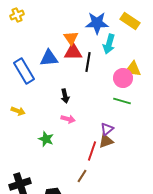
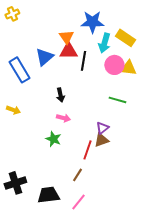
yellow rectangle: (130, 21) -> (125, 38), moved
blue triangle: (49, 58) -> (44, 57), turned -36
pink circle: (123, 78) -> (114, 65), moved
green star: (46, 139) -> (53, 139), moved

